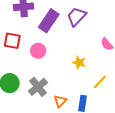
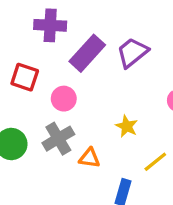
gray cross: (38, 87) -> (58, 139), moved
orange triangle: (60, 101) -> (89, 158), moved, turned 48

